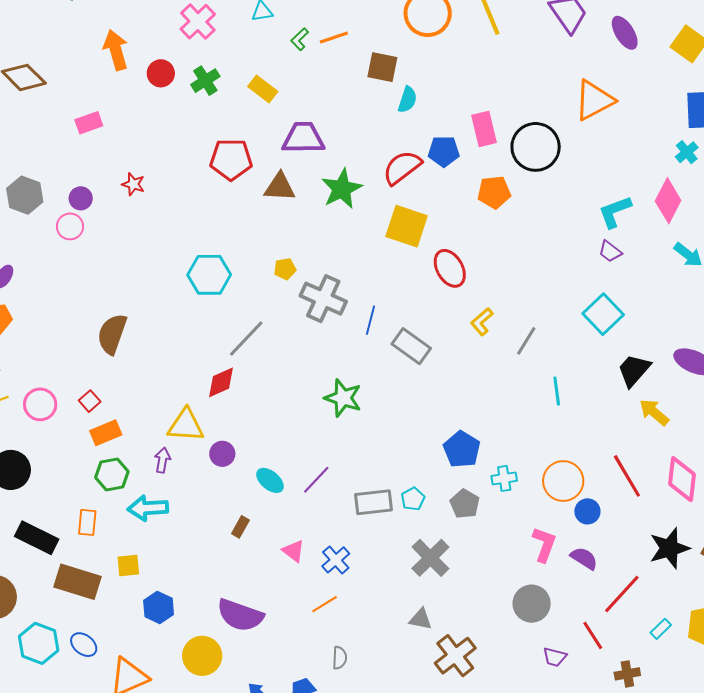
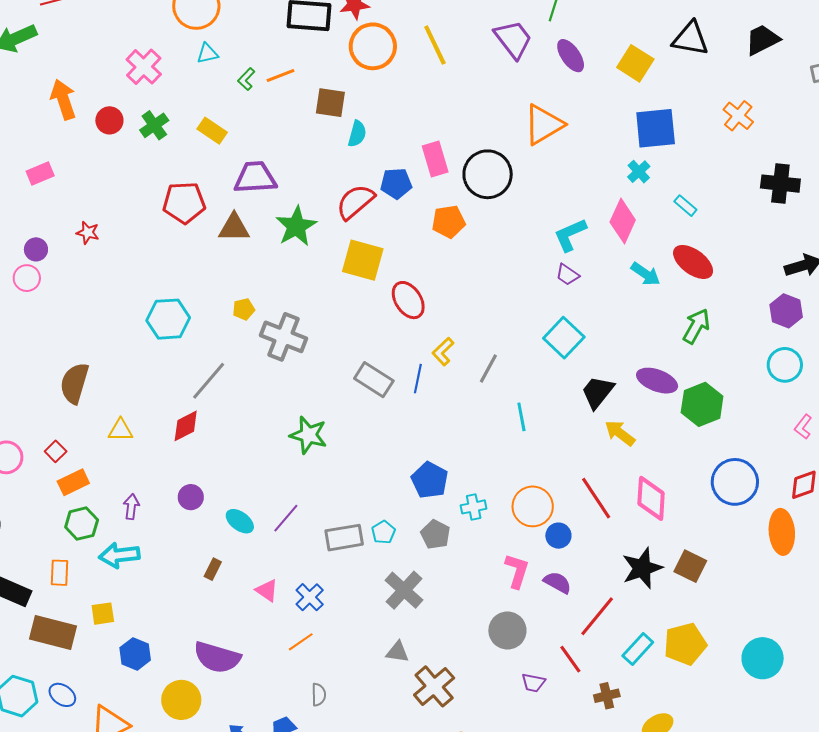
blue line: (371, 320) -> (418, 379), moved
yellow triangle: (186, 425) -> (121, 430), moved, size x0.7
cyan rectangle: (661, 629) -> (638, 649), size x1.5

